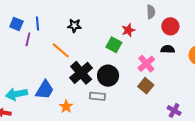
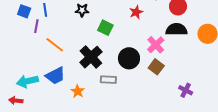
green square: (114, 45) -> (105, 28), moved
black semicircle: (168, 49) -> (176, 29), size x1.5
orange line: (61, 50) -> (55, 45), moved
black circle: (108, 76) -> (129, 58), moved
blue trapezoid: (45, 90) -> (55, 76), turned 35

